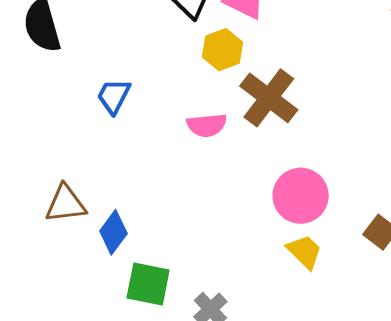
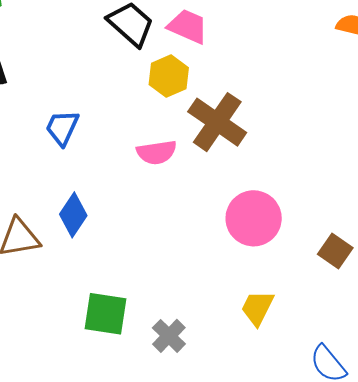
blue diamond: (113, 232) -> (73, 215), moved
yellow trapezoid: (304, 252) -> (257, 308), moved, turned -105

